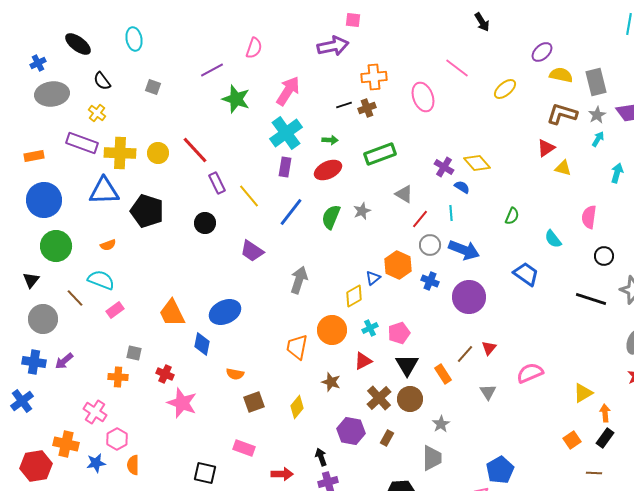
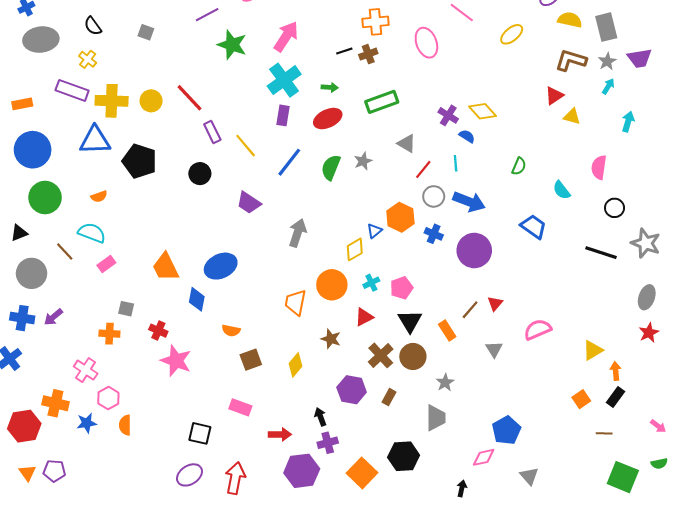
black triangle: (31, 280) -> (19, 233), turned 30

